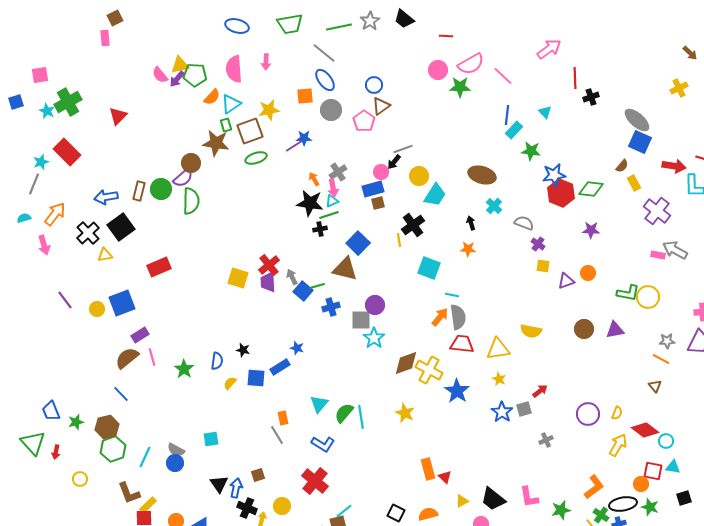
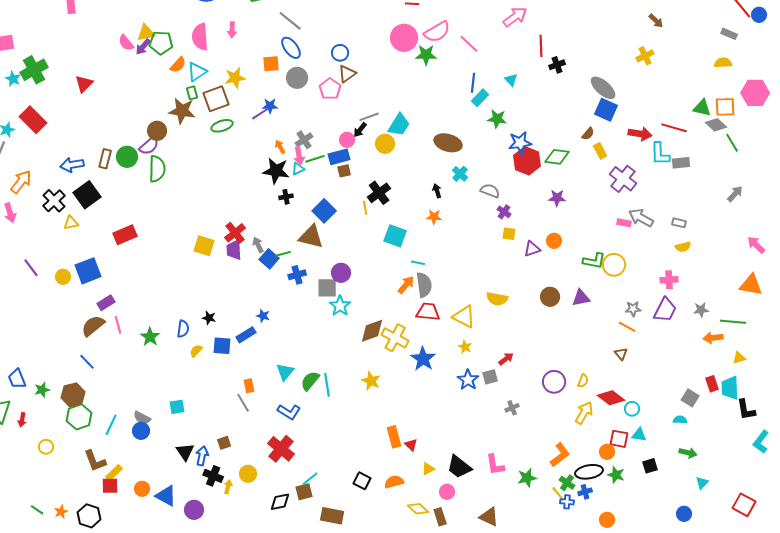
pink circle: (438, 70) -> (404, 38), size x1.4
cyan trapezoid: (435, 195) -> (399, 125), moved
green line: (329, 215) -> (315, 159), moved
yellow triangle: (498, 349) -> (464, 317), turned 35

